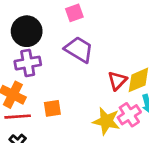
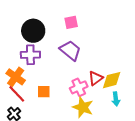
pink cross: (129, 115) -> (79, 87), moved
red line: (18, 117) -> (17, 94), turned 42

